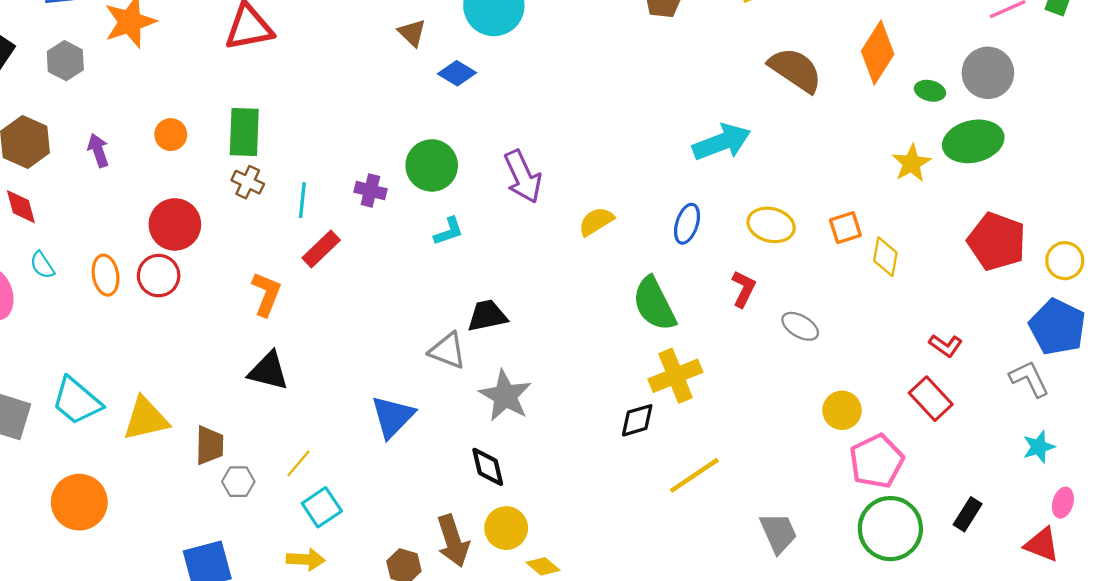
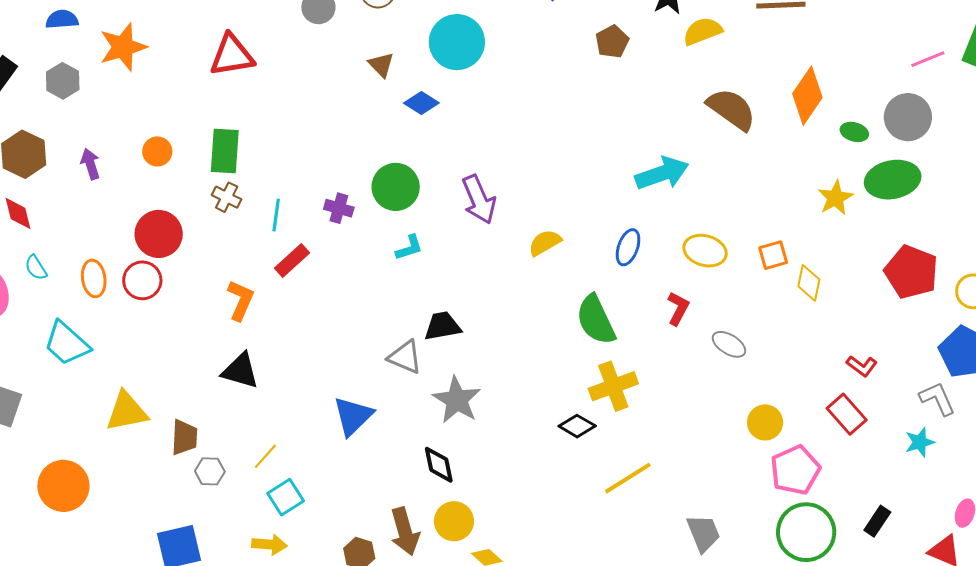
cyan trapezoid: (77, 401) -> (67, 343), moved
black diamond: (637, 420) -> (577, 426), turned 45
cyan star: (1039, 447) -> (920, 442), moved

